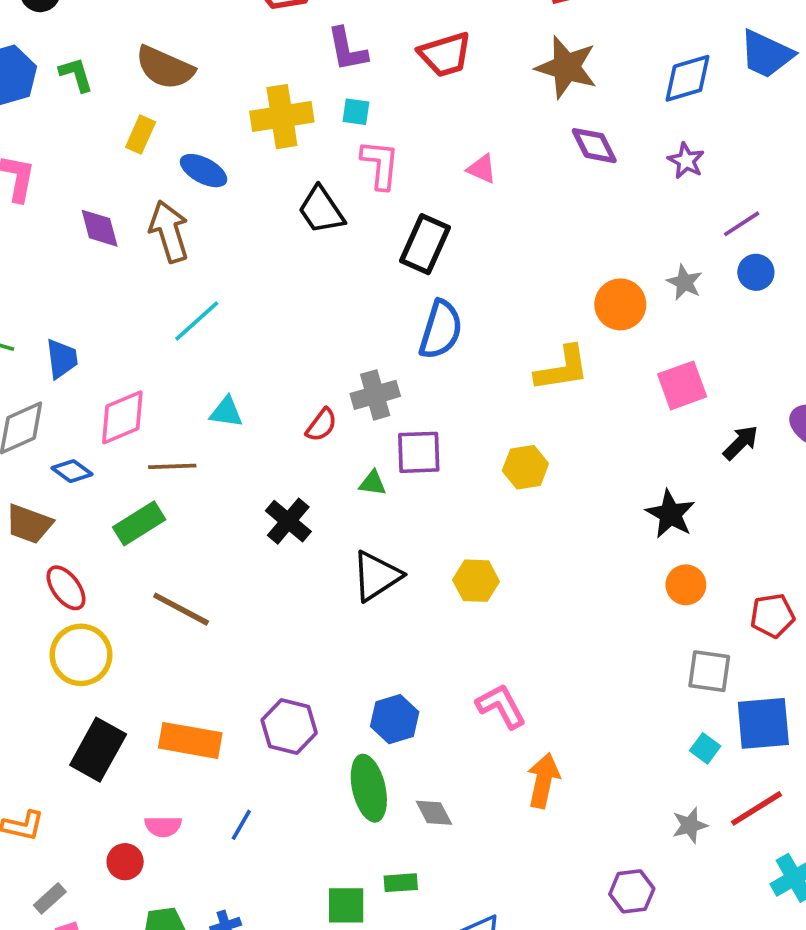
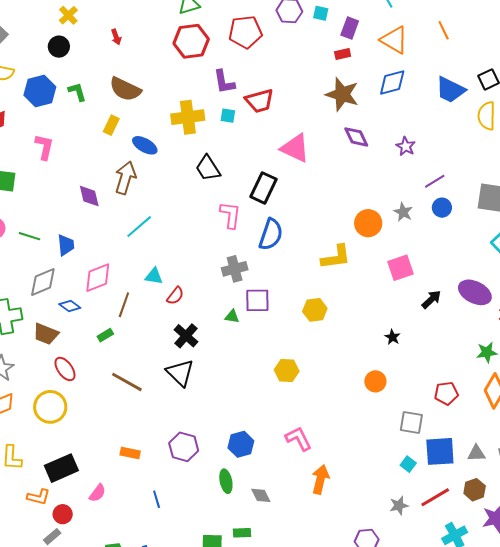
red trapezoid: (445, 54) -> (259, 101), moved
blue diamond: (688, 78) -> (392, 82), moved
pink L-shape: (380, 164) -> (230, 215), moved
pink triangle: (482, 169) -> (295, 148), size x1.8
purple diamond: (100, 228) -> (89, 196), moved
brown arrow: (169, 231) -> (125, 178), turned 32
red semicircle: (321, 425) -> (175, 296), moved
brown line: (172, 466) -> (124, 305), turned -70
black star: (670, 514) -> (392, 337), size x0.6
green rectangle: (139, 523) -> (105, 335), size x0.6
black triangle: (376, 576) -> (180, 373), moved, turned -44
orange circle: (686, 585) -> (375, 381), moved
yellow circle: (81, 655) -> (50, 407), moved
orange rectangle: (190, 740) -> (130, 453), size x0.6
black rectangle: (98, 750) -> (61, 468), moved, turned 36
green ellipse: (369, 788) -> (226, 481), size x0.7
blue line: (241, 825) -> (157, 499), turned -48
pink semicircle: (163, 826) -> (97, 493), moved, turned -54
red circle: (125, 862) -> (63, 514), moved

